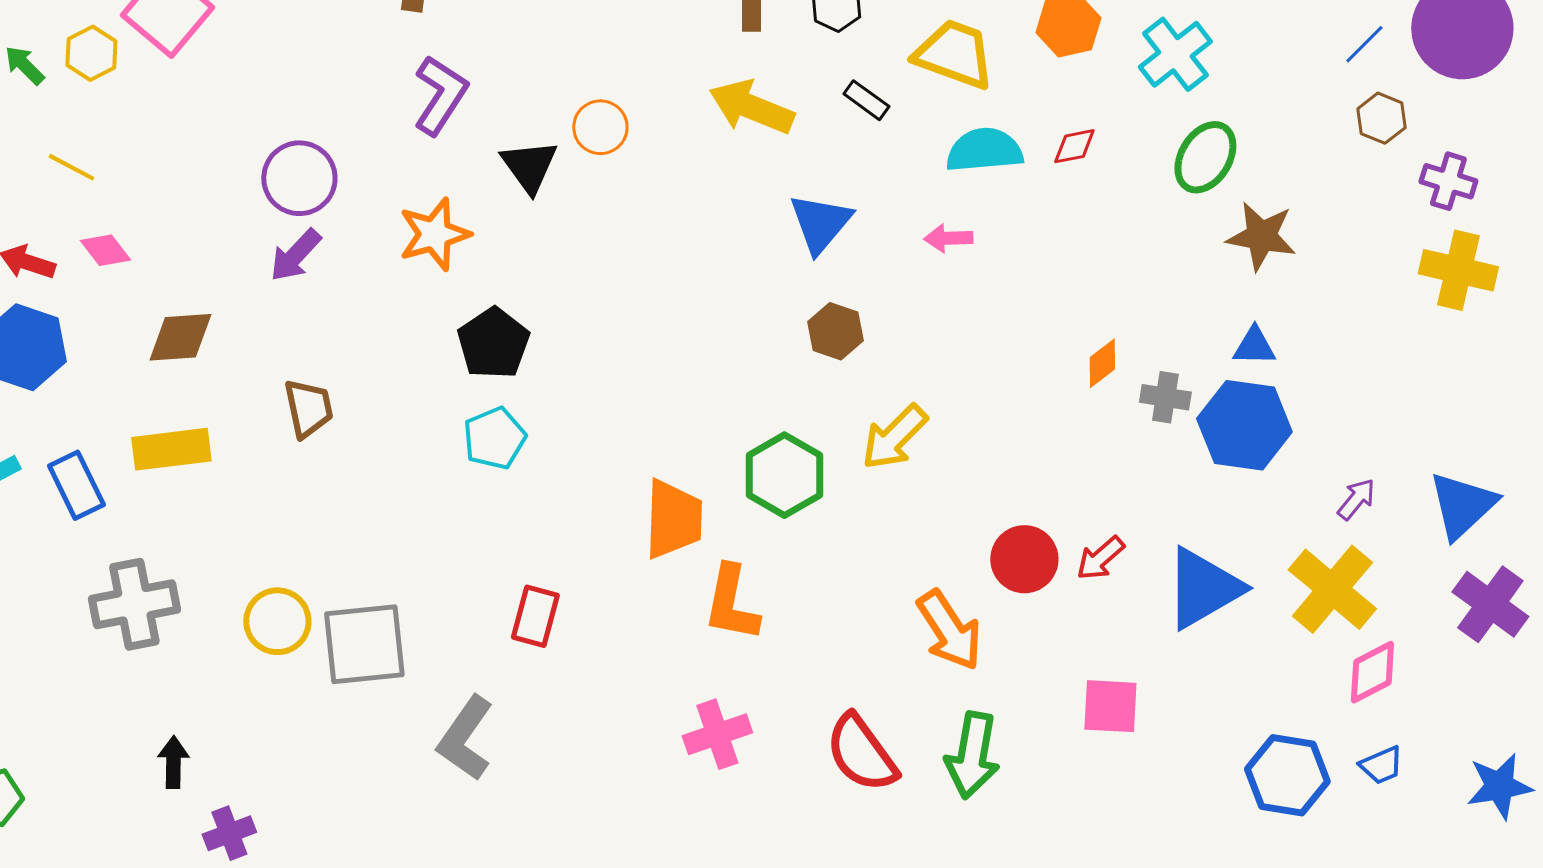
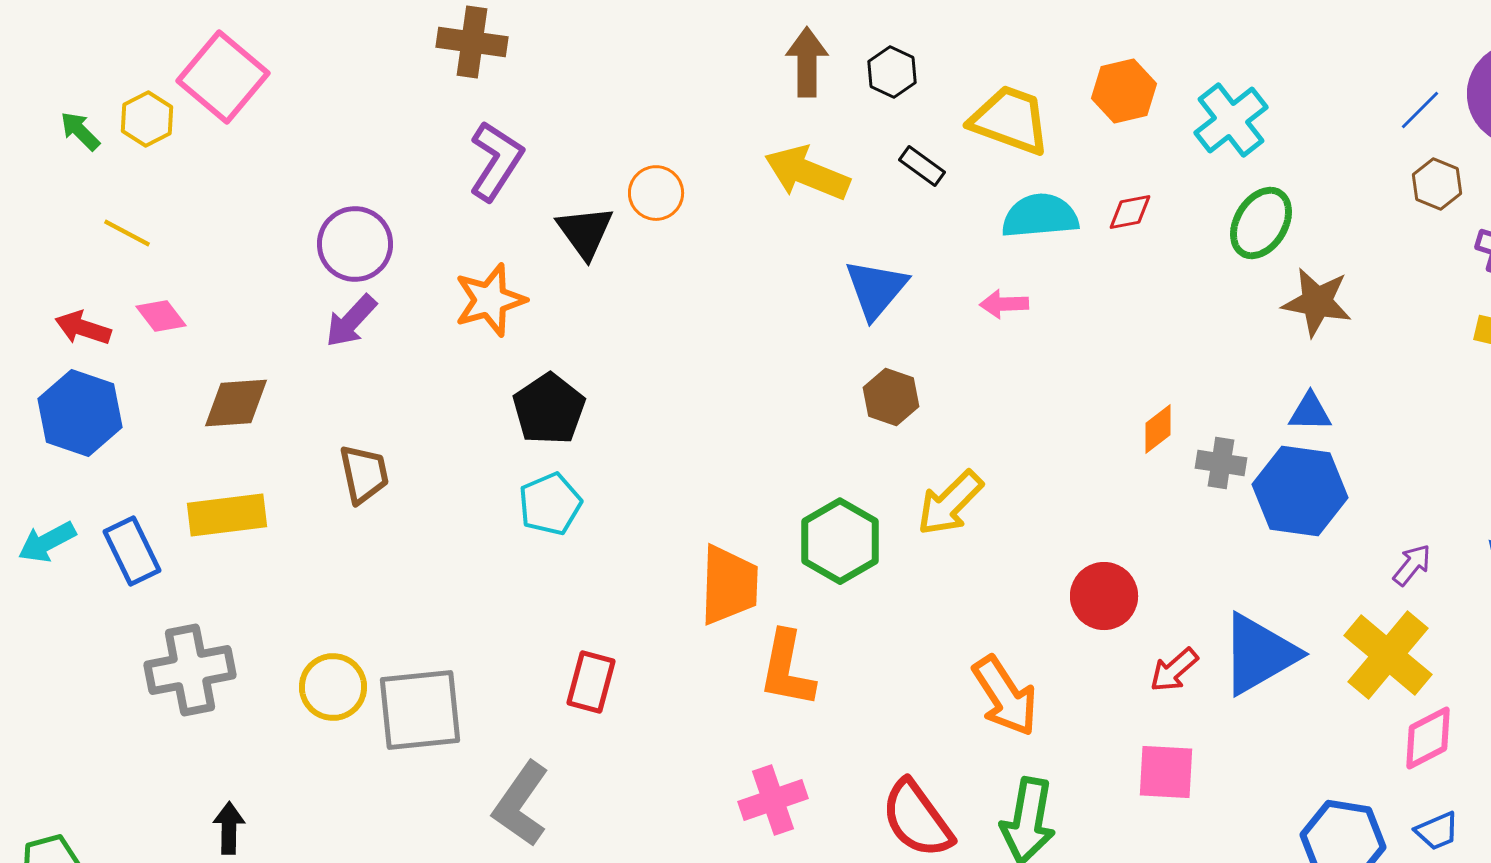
red arrow: (1100, 558) -> (1174, 670), moved
red circle: (1024, 559) -> (1104, 596), moved

